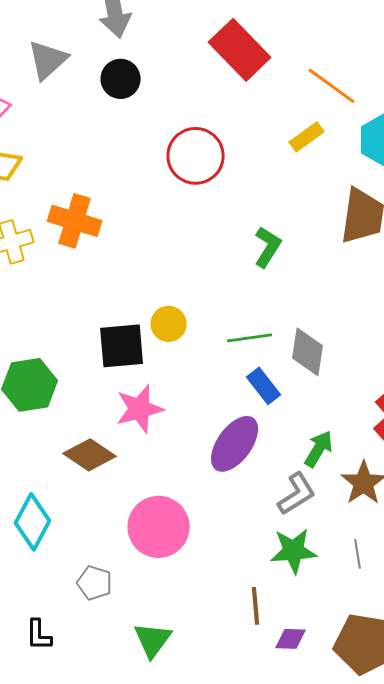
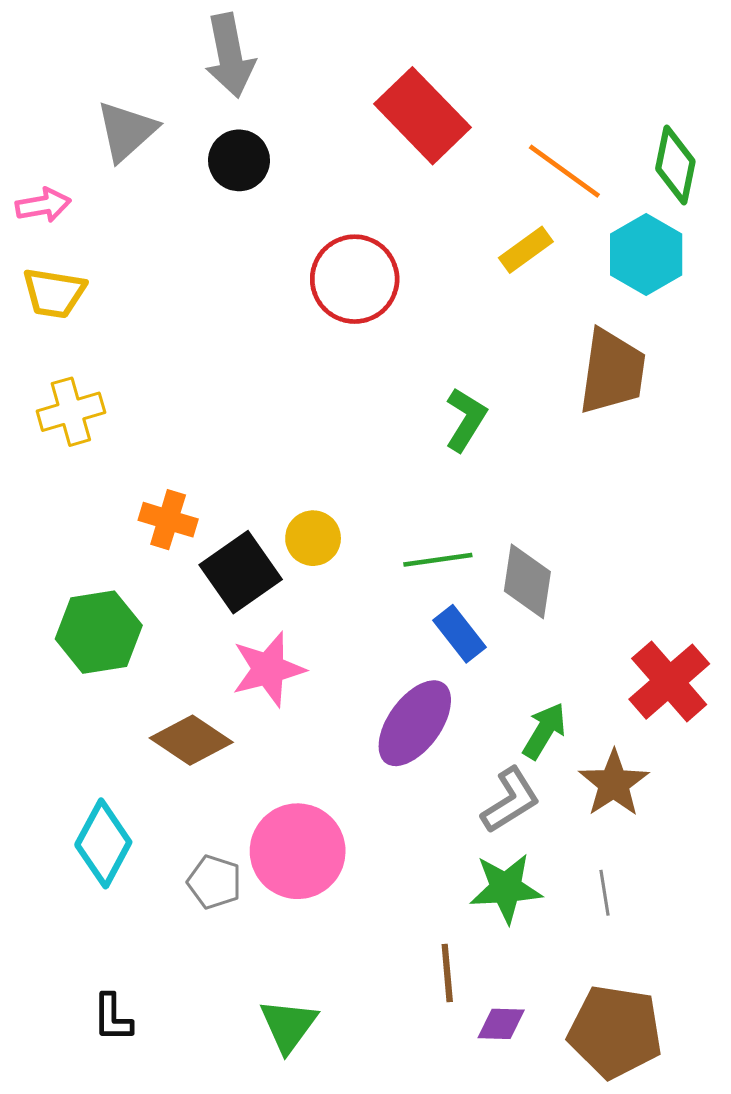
orange cross: (75, 221) -> (168, 520), moved, size x0.7
black square: (122, 346) -> (241, 572), turned -30
gray pentagon: (95, 583) -> (214, 882), moved

